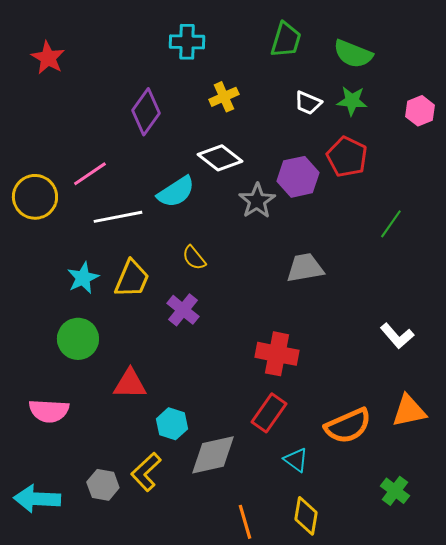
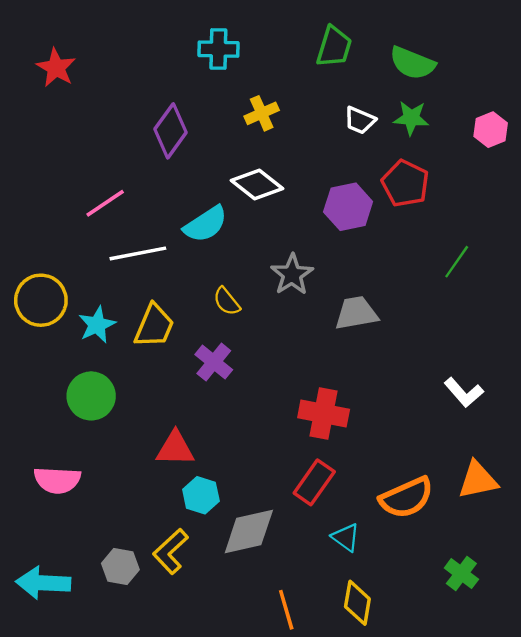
yellow circle: (35, 197) -> (41, 300), moved
gray star: (257, 201) -> (292, 274), moved
red triangle: (130, 384) -> (175, 449), moved

